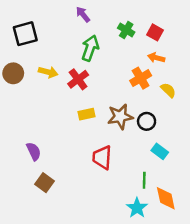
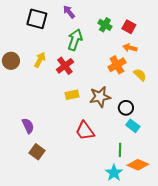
black square: (25, 34) -> (37, 19), moved, turned 30
yellow arrow: (48, 72) -> (40, 60), turned -77
black circle: (147, 121) -> (126, 108), moved
red trapezoid: (102, 157) -> (85, 131), turned -40
orange diamond: (166, 198) -> (138, 165), turned -55

